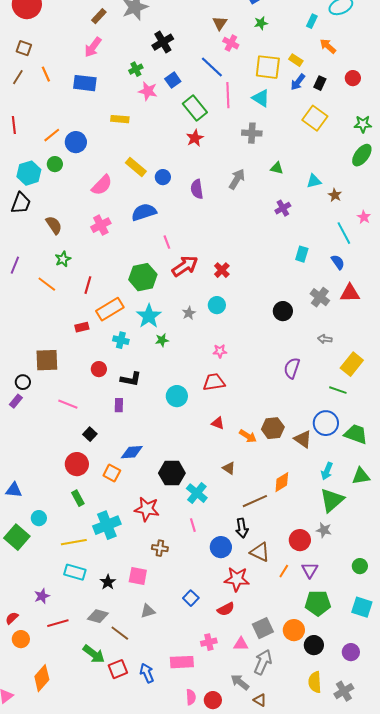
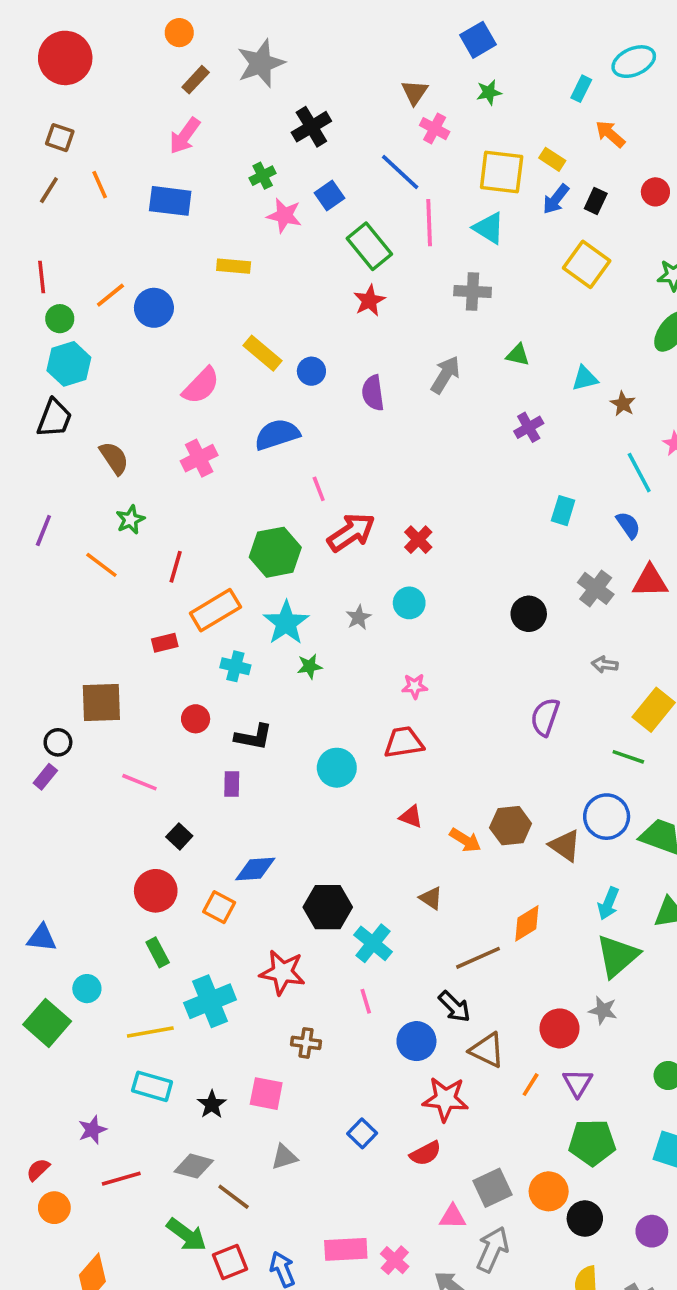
green circle: (55, 164) -> (60, 319), moved
black arrow: (242, 528) -> (454, 1007), turned -36
pink cross: (209, 642) -> (395, 1260), moved, turned -35

